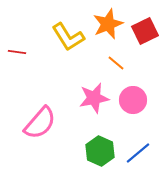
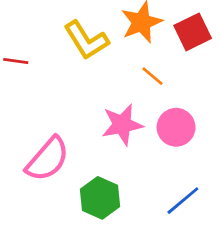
green hexagon: (100, 151) -> (100, 198), moved

